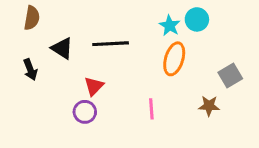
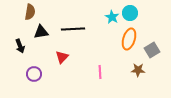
brown semicircle: (32, 18) -> (30, 12), moved
black triangle: (62, 48) -> (41, 32), turned -42
orange ellipse: (174, 59) -> (129, 39), moved
purple circle: (85, 112) -> (34, 74), moved

